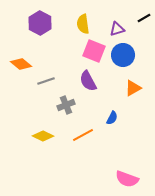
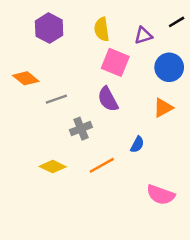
blue circle: (123, 55) -> (169, 67), moved
pink semicircle: (127, 179) -> (161, 195), moved

